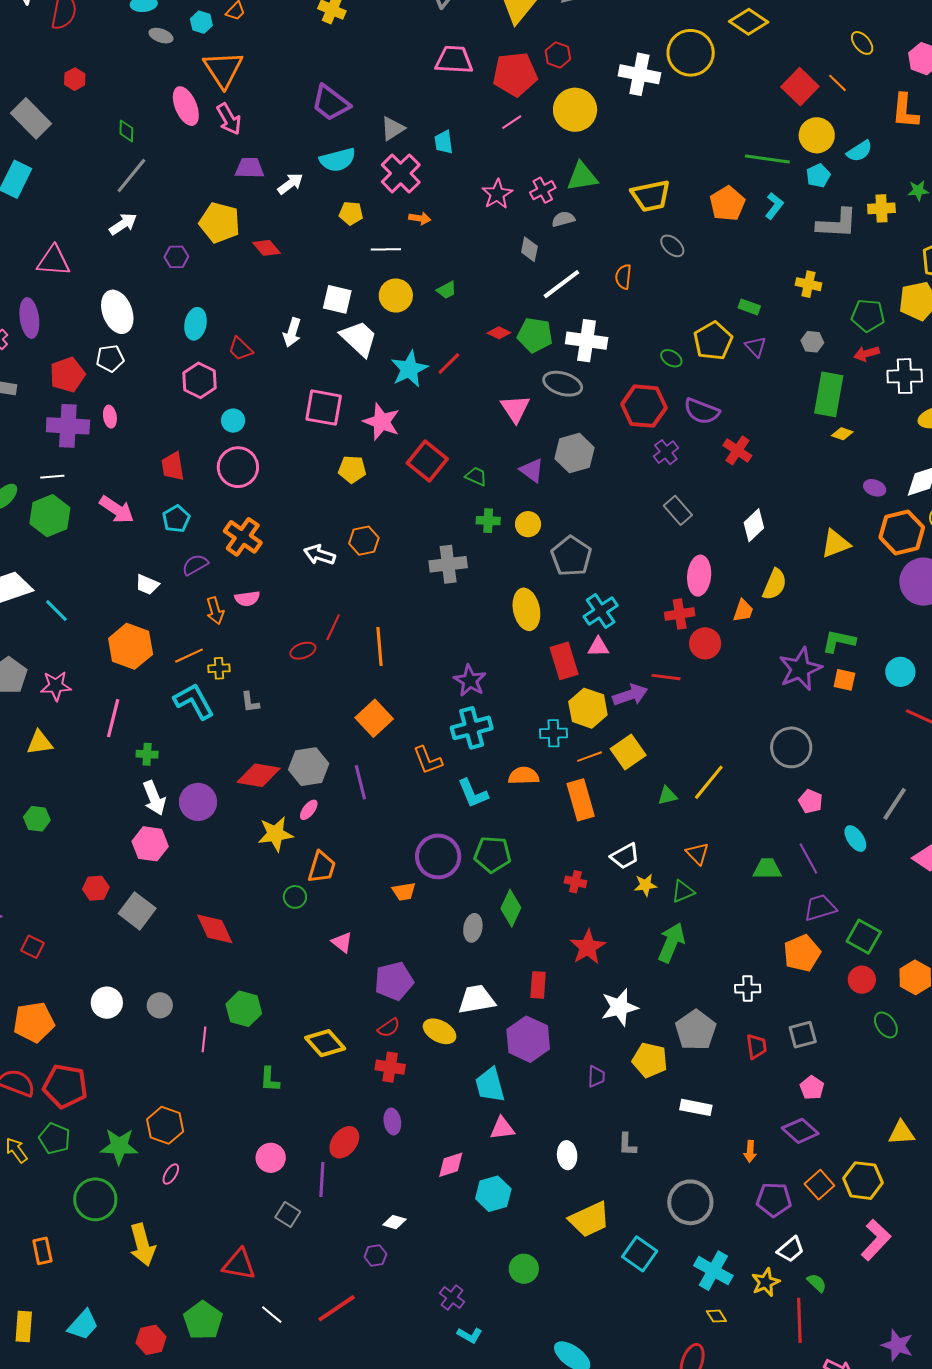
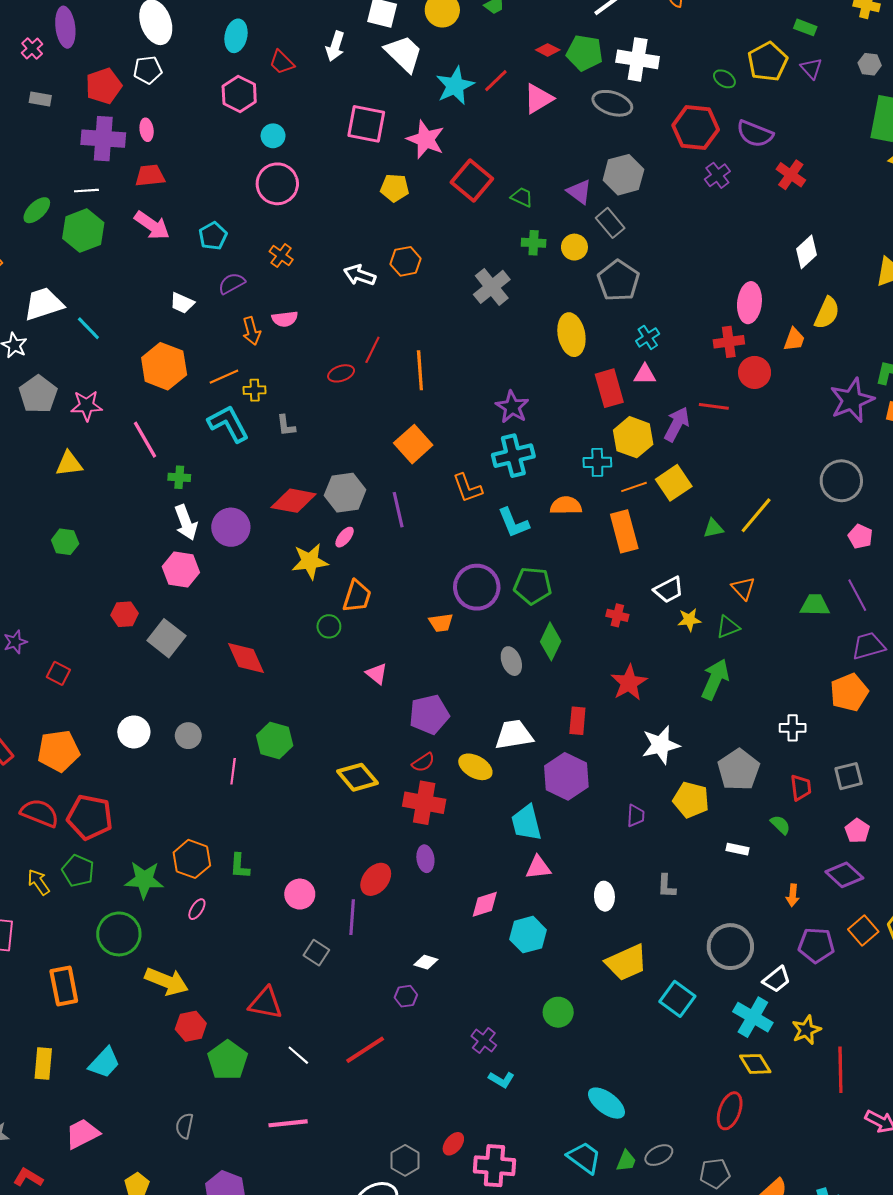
pink triangle: (515, 409) -> (538, 99), moved, turned 32
red trapezoid: (173, 466) -> (150, 176), moved, turned 92
gray rectangle: (678, 510) -> (610, 223), moved
orange cross: (243, 537) -> (281, 256), size x0.6
gray cross: (448, 564) -> (492, 287), turned -33
cyan cross: (601, 611) -> (648, 337), size x0.7
purple arrow: (630, 695) -> (677, 424), turned -44
pink line: (113, 718) -> (145, 440), turned -45
gray ellipse: (473, 928) -> (511, 661), turned -32
red cross: (390, 1067) -> (424, 803), size x1.4
green L-shape: (270, 1079) -> (240, 866), moved
white rectangle: (696, 1107) -> (738, 849), size x0.7
yellow arrow: (142, 1245) -> (167, 981), turned -54
white trapezoid: (791, 1249) -> (777, 979), moved
orange rectangle: (42, 1251) -> (64, 986), size x1.4
green semicircle: (817, 1283) -> (780, 825), moved
yellow diamond: (716, 1316) -> (755, 1064), size x1.5
red hexagon: (151, 1340) -> (191, 1026), moved

